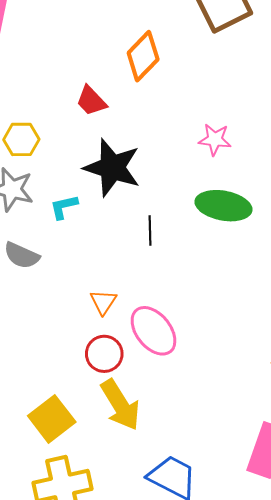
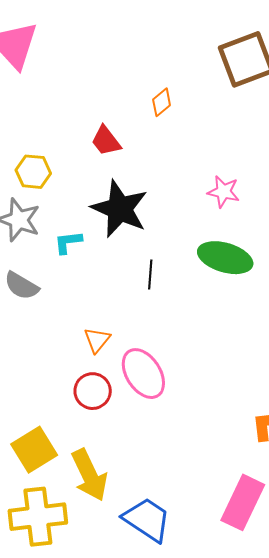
orange diamond: (143, 56) -> (162, 102), size x0.6
yellow arrow: (120, 405) -> (89, 475), moved

